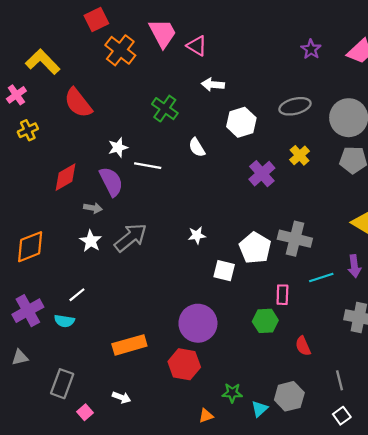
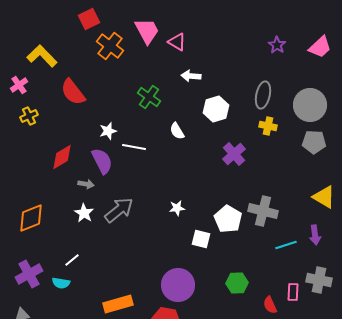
gray ellipse: (295, 106) -> (263, 95), turned -64
yellow cross: (300, 155) -> (268, 126), moved, turned -36
pink rectangle: (282, 295) -> (293, 292), moved

